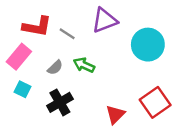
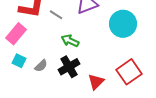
gray semicircle: (55, 67) -> (41, 66), moved
black cross: (60, 102) -> (69, 67), moved

